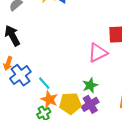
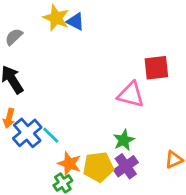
pink triangle: (98, 53) -> (131, 95), turned 45
cyan line: (44, 83) -> (51, 135), moved

